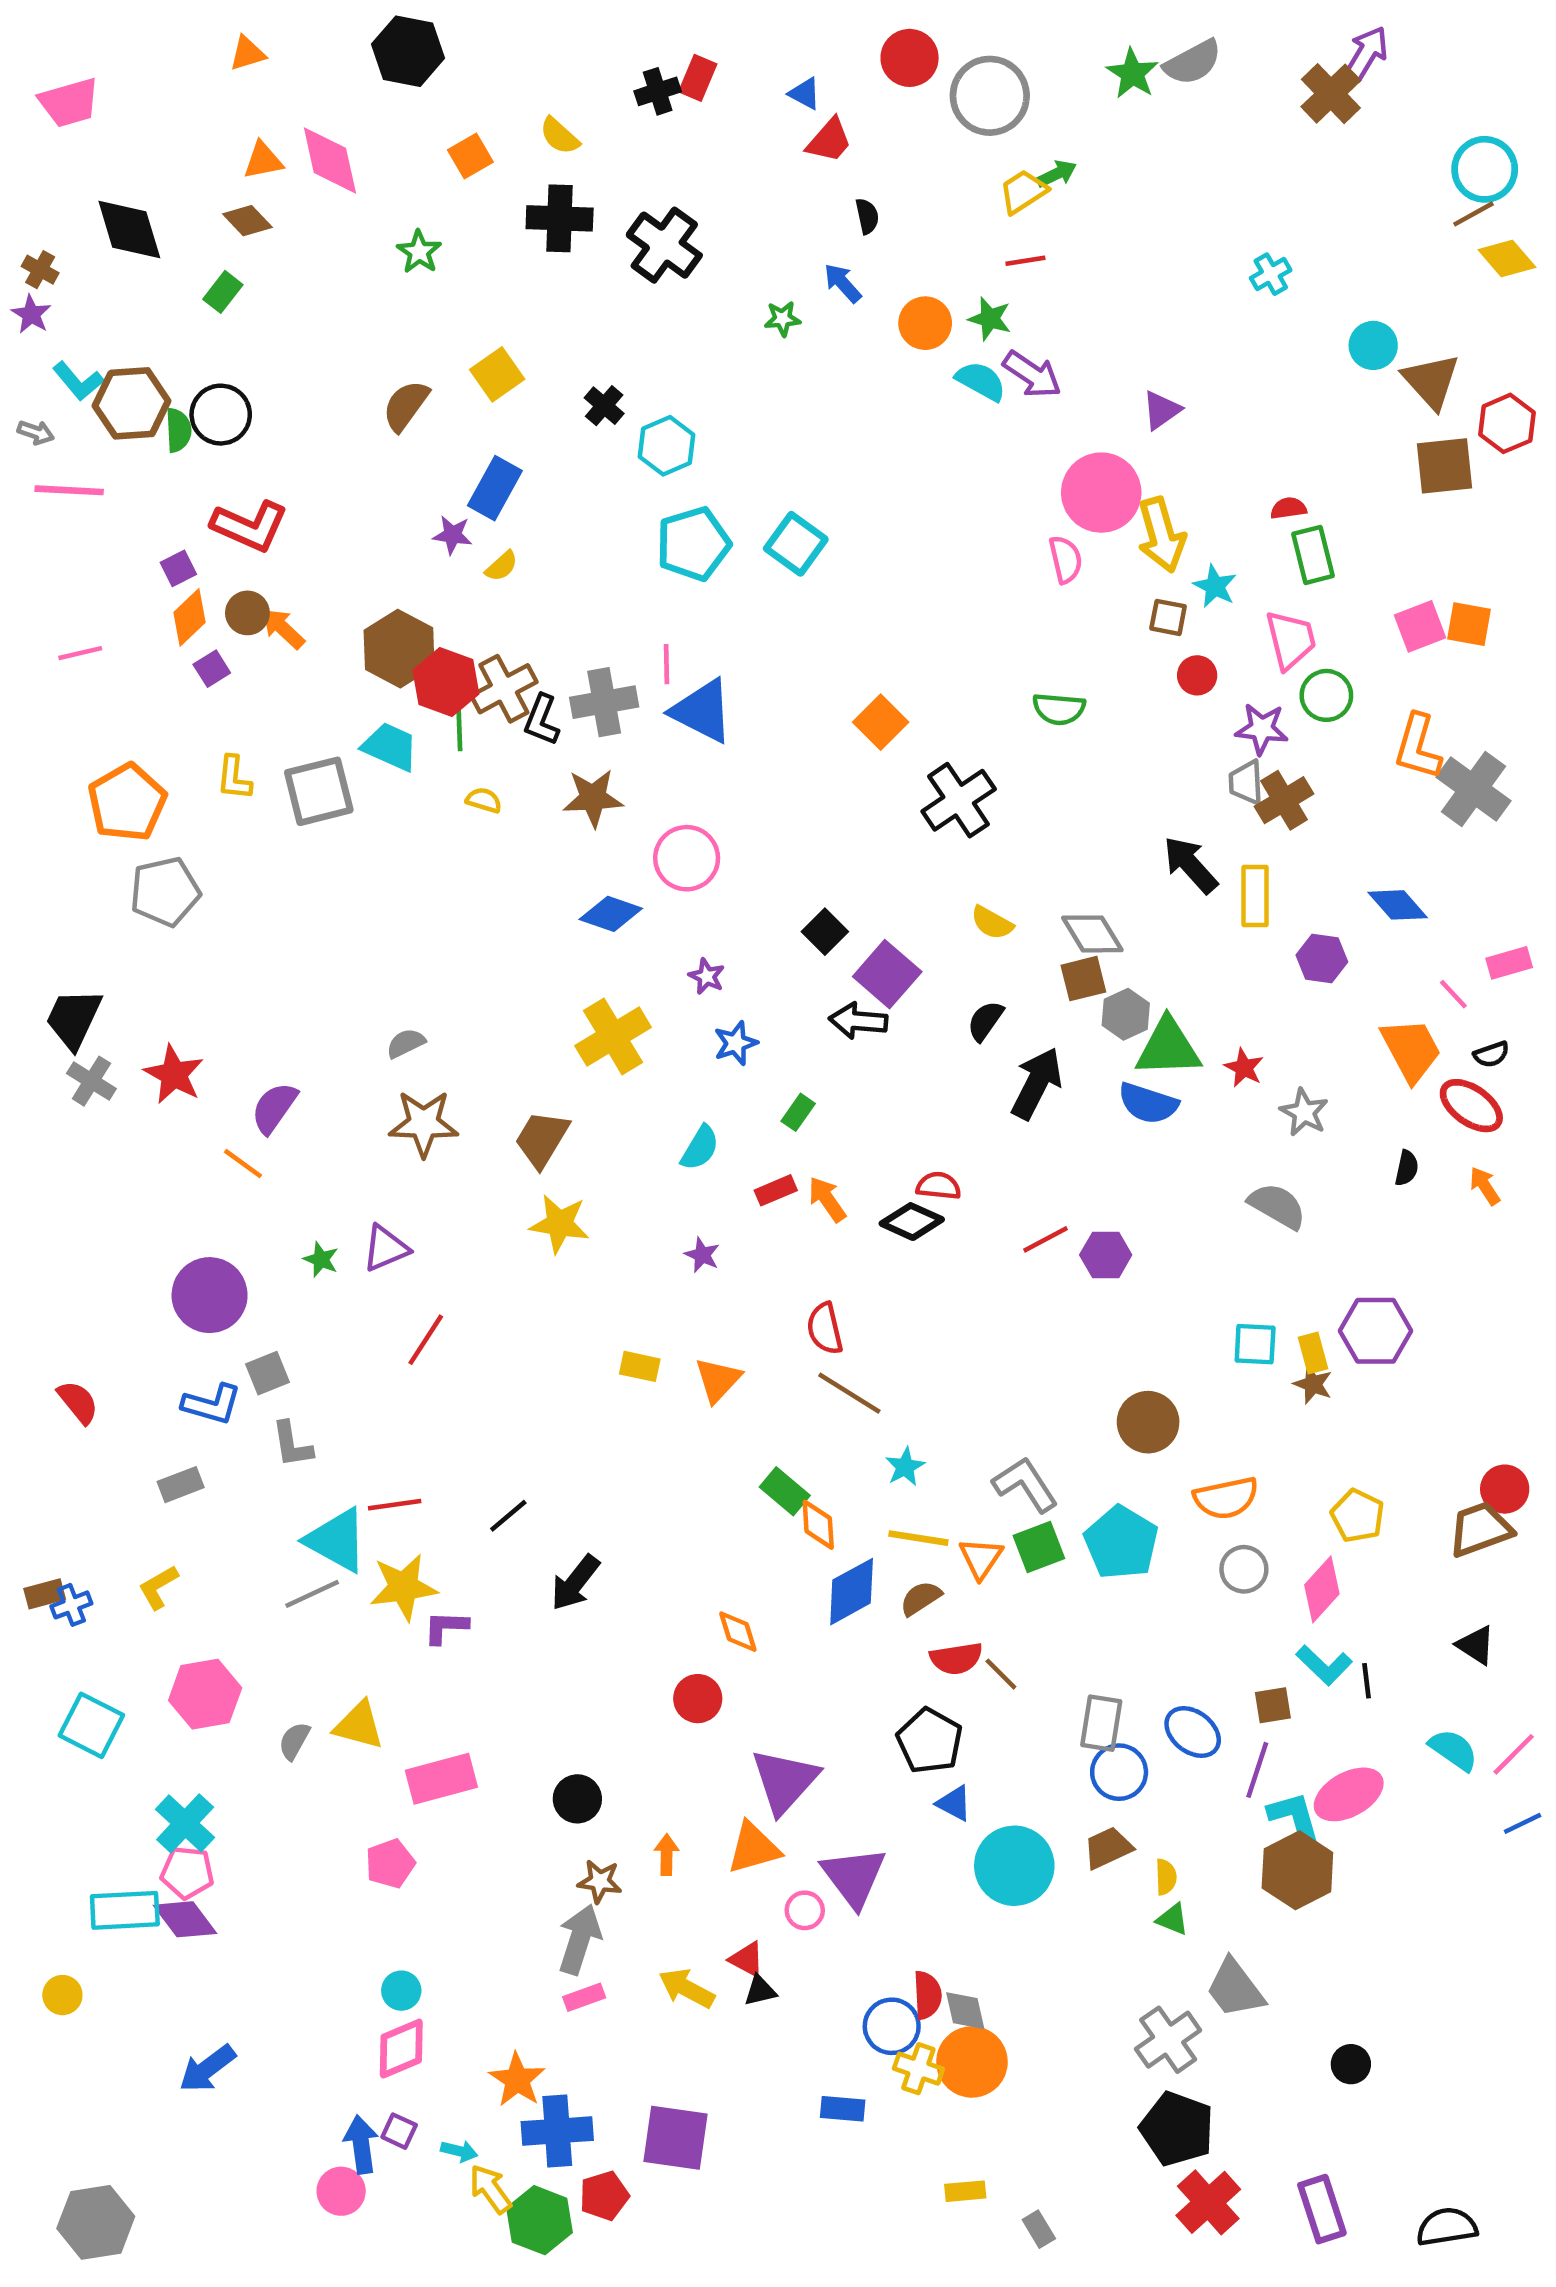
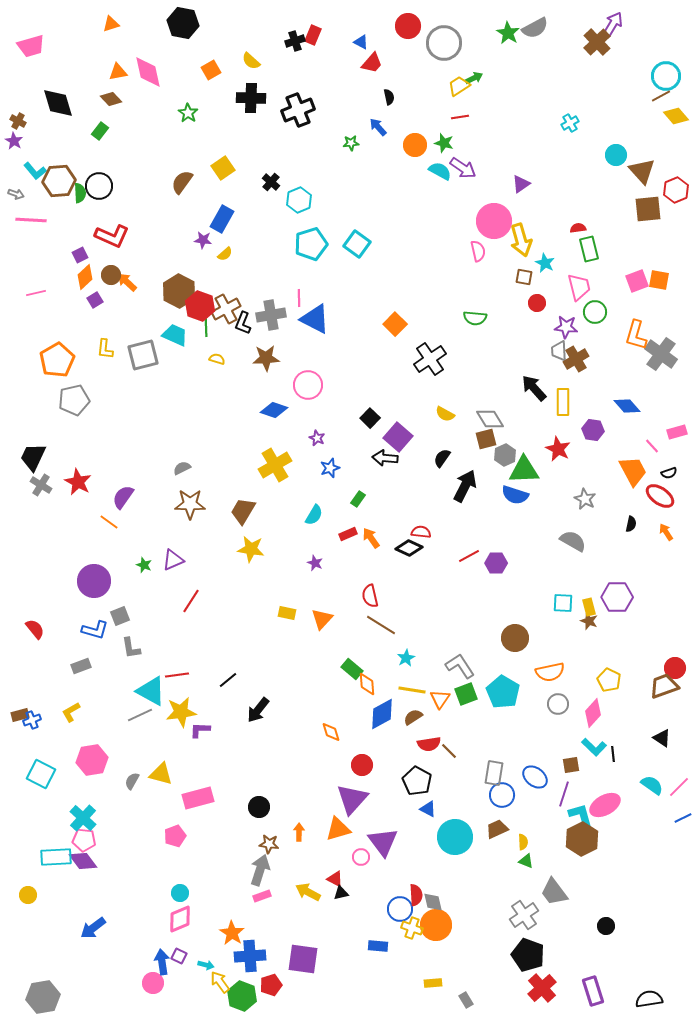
black cross: (664, 245) -> (298, 110), turned 32
red star: (1244, 1068) -> (558, 449), moved, size x1.4
red circle: (698, 1699) -> (362, 765), moved

